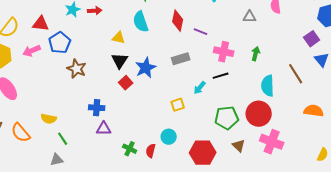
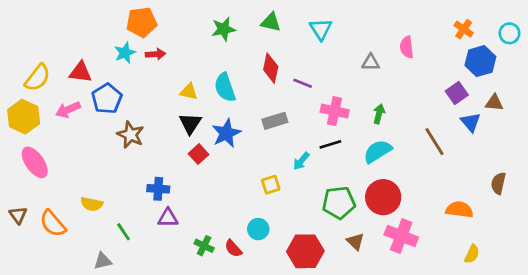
cyan semicircle: (141, 22) -> (225, 87), moved
cyan semicircle: (268, 86) -> (378, 151), moved, turned 60
orange semicircle: (314, 111) -> (460, 210), moved
green line: (63, 139) -> (124, 232), moved
red semicircle: (151, 151) -> (233, 248), turned -56

